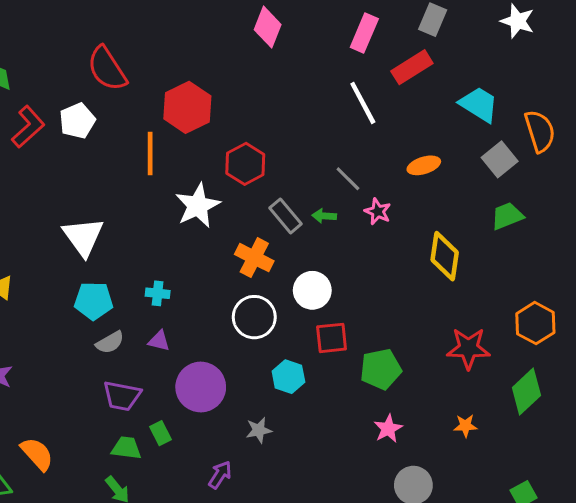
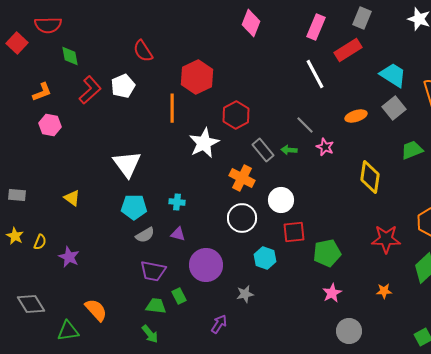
red semicircle: (107, 69) -> (143, 51), size x0.7
gray square: (500, 159) -> (394, 108), moved

